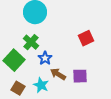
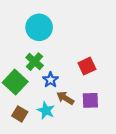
red square: (86, 38) -> (87, 66), moved

